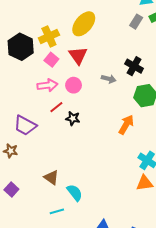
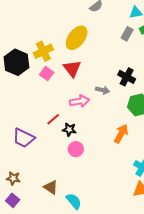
pink arrow: (47, 85) -> (80, 101), moved
pink circle: (74, 85) -> (76, 149), moved
brown star: (11, 151) -> (13, 178), moved

